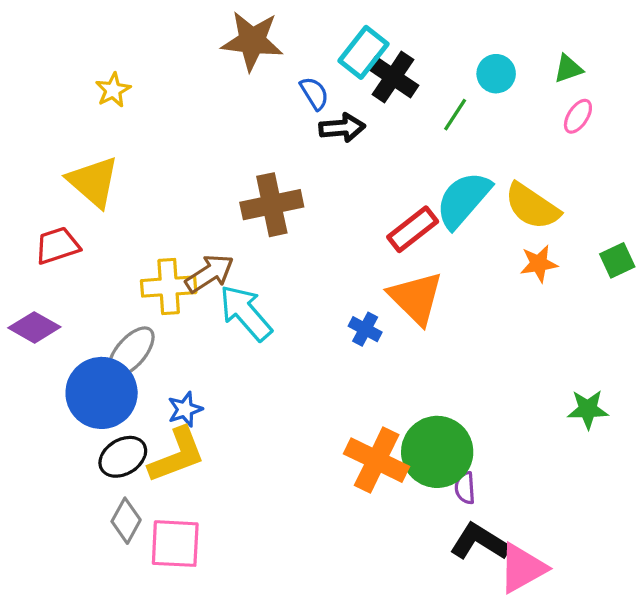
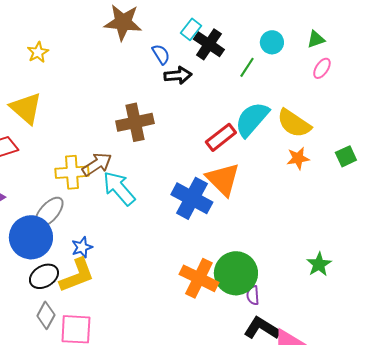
cyan rectangle: (363, 52) -> (191, 29), size x0.7
blue cross: (365, 329) -> (192, 198), size x2.0
green star: (588, 409) -> (319, 264), moved, turned -30

